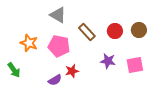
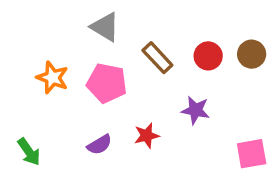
pink square: (135, 65) -> (252, 154), moved
green arrow: (14, 70) -> (29, 152), moved
red star: (72, 71) -> (147, 136), moved

